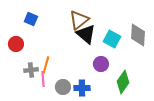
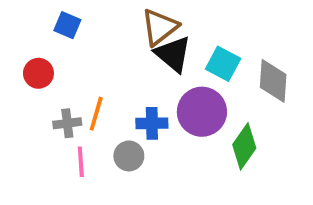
gray diamond: (138, 35) -> (273, 81), moved
purple circle: (101, 64) -> (202, 112), size x1.6
pink line: (43, 79) -> (81, 162), moved
blue cross: (82, 88) -> (152, 123), moved

